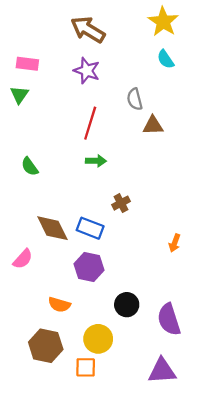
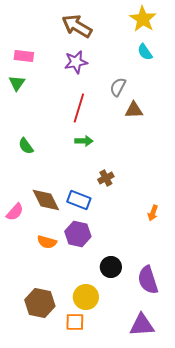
purple star: (87, 71) -> (76, 62), turned -30
gray semicircle: (135, 99) -> (118, 87), turned 42
pink semicircle: (23, 259) -> (15, 212), moved
orange semicircle: (59, 305) -> (47, 242), moved

